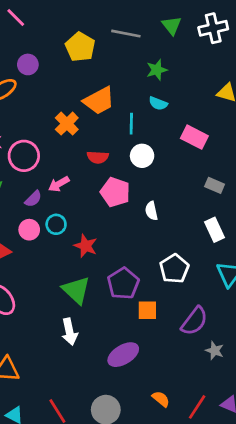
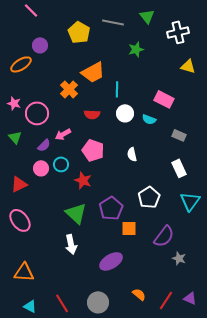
white cross: (213, 28) -> (178, 32), moved
cyan semicircle: (158, 103) -> (149, 119), moved
pink pentagon: (115, 192) -> (93, 150), moved

